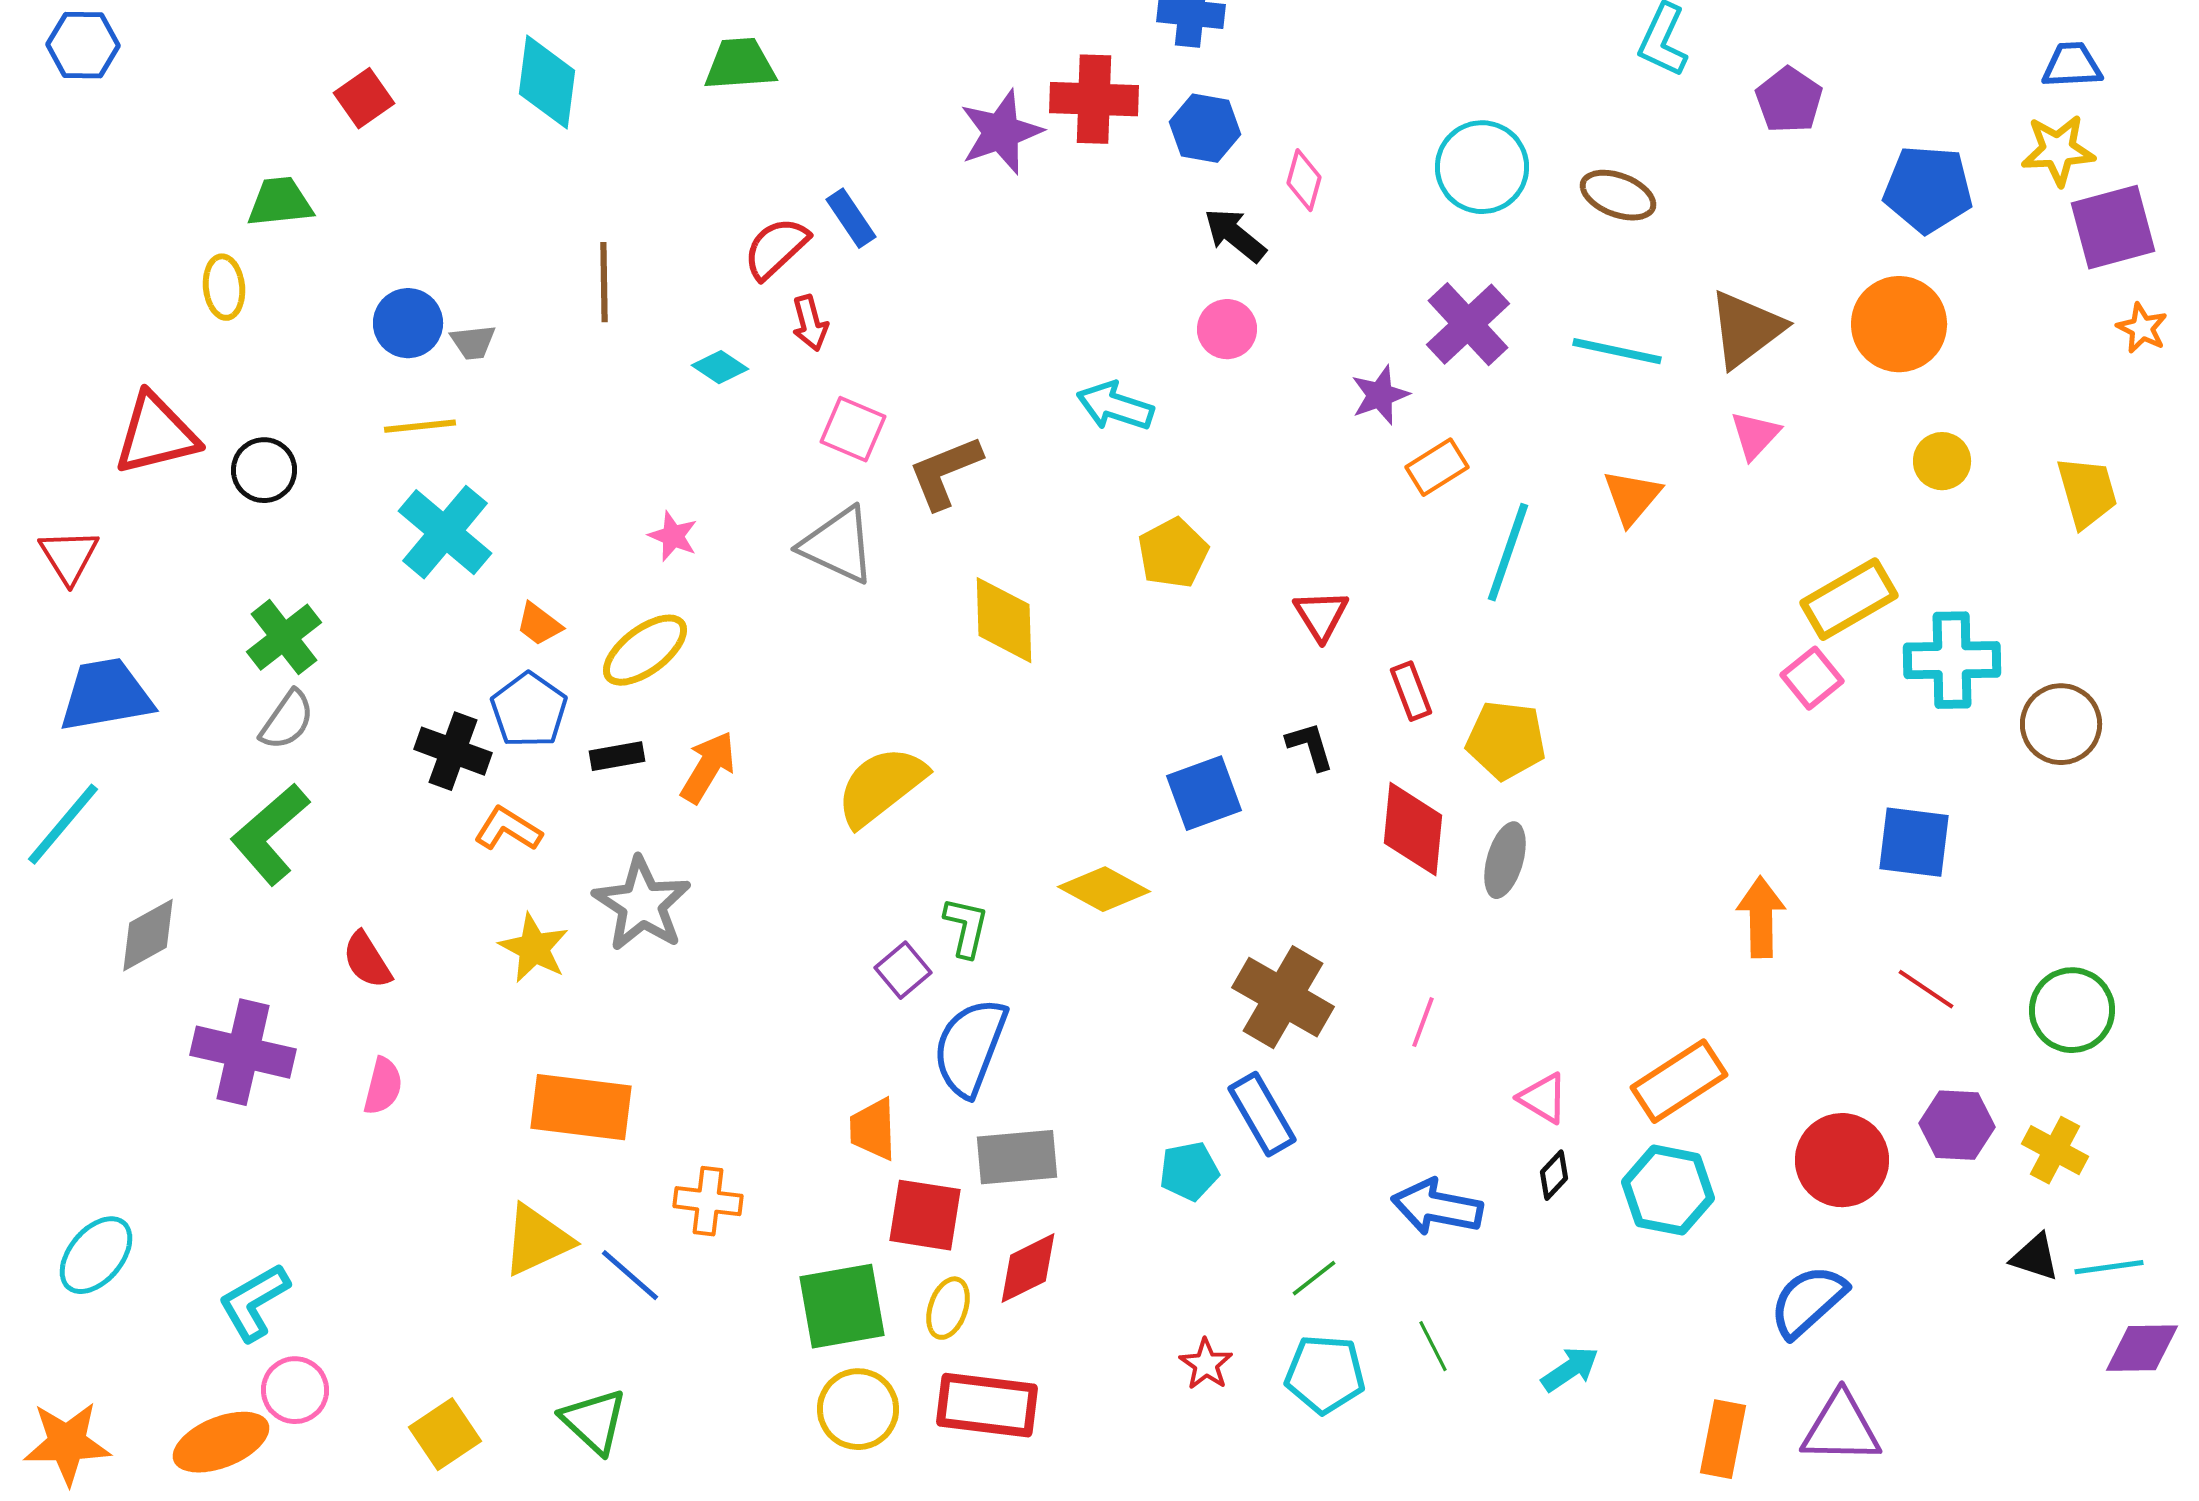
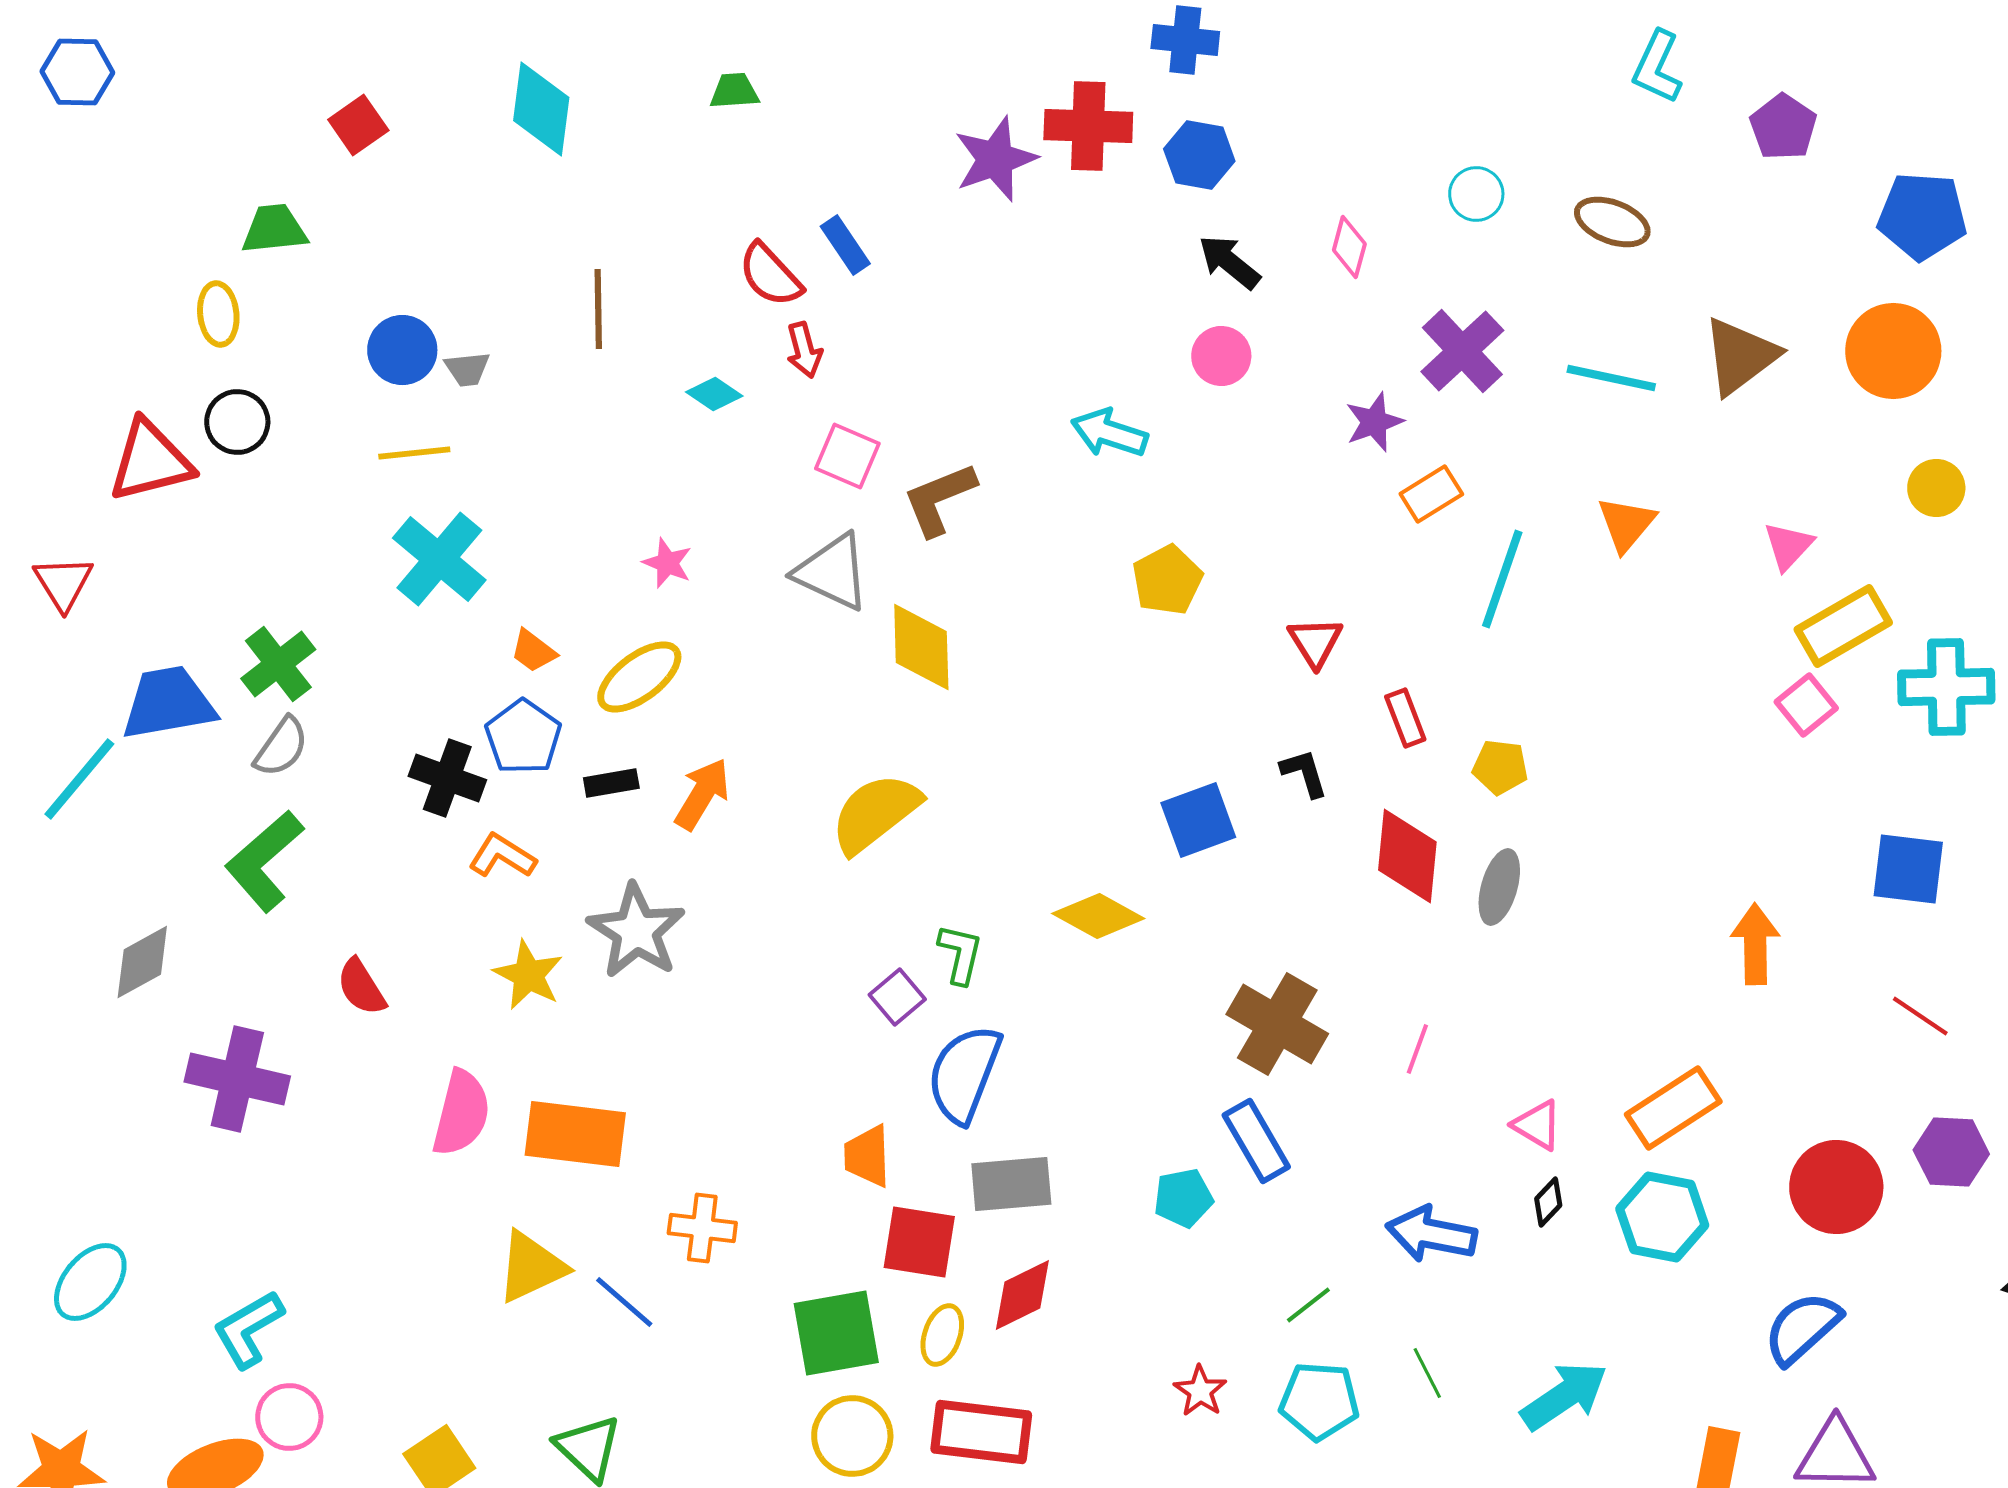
green trapezoid: (740, 64) -> (734, 91), size x0.7
cyan circle: (1482, 167) -> (1476, 194), size x0.6
pink diamond: (1304, 180) -> (1349, 247), moved
red semicircle: (776, 248) -> (770, 275), turned -90
pink triangle: (1755, 435) -> (1788, 546), moved
black circle: (264, 470) -> (237, 422), moved
yellow diamond: (1004, 620) -> (921, 647), moved
blue trapezoid: (106, 695) -> (168, 703), moved
yellow pentagon: (1506, 740) -> (1500, 767), size x0.7
cyan line: (63, 824) -> (79, 779), moved
pink semicircle: (383, 1086) -> (461, 1113), moved, size x1.5
cyan arrow: (1570, 1369) -> (1564, 1396), size x1.5

